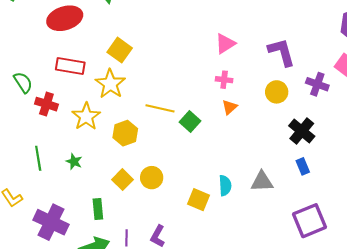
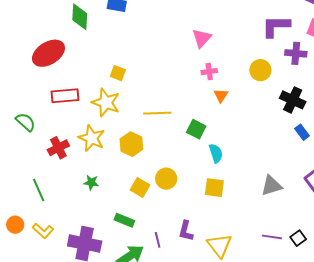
yellow square: (120, 50) -> (118, 73), moved, size x0.7
purple L-shape: (282, 52) -> (276, 26), moved, turned -60
red cross: (46, 104) -> (58, 148), moved, turned -30
green square: (190, 121) -> (196, 129), moved
green line: (38, 158) -> (39, 190), moved
gray triangle: (262, 181) -> (272, 186), moved
cyan semicircle: (225, 186) -> (216, 153), moved
green rectangle: (98, 209) -> (124, 220), turned -48

